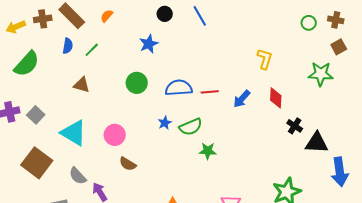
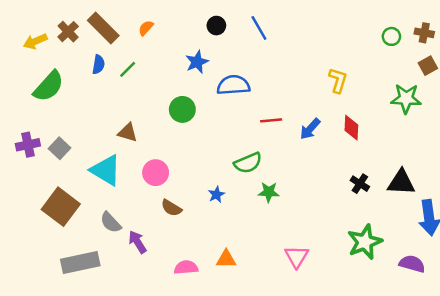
brown cross: (43, 19) -> (68, 32), turned -36
brown triangle: (82, 85) -> (128, 133), moved
blue semicircle: (179, 88) -> (233, 85), moved
blue star: (165, 123) -> (216, 195), moved
black cross: (295, 126) -> (360, 184), moved

